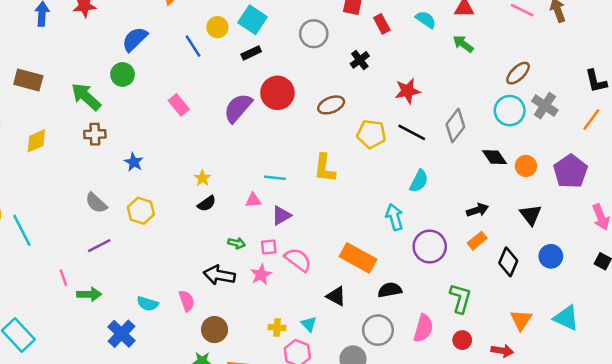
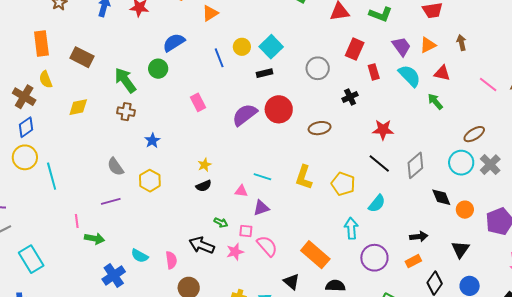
cyan semicircle: (426, 20) -> (409, 76), size x1.4
yellow pentagon: (371, 134) -> (343, 184), moved

